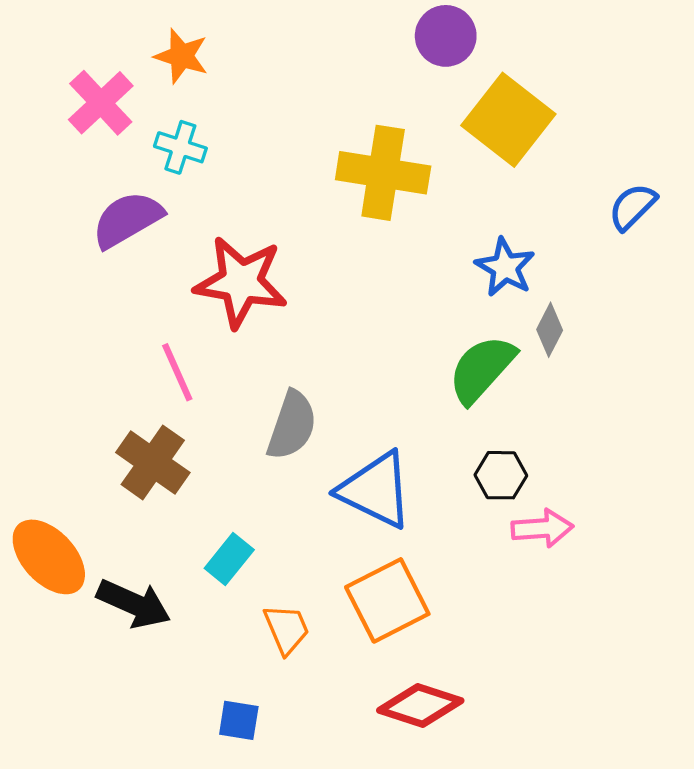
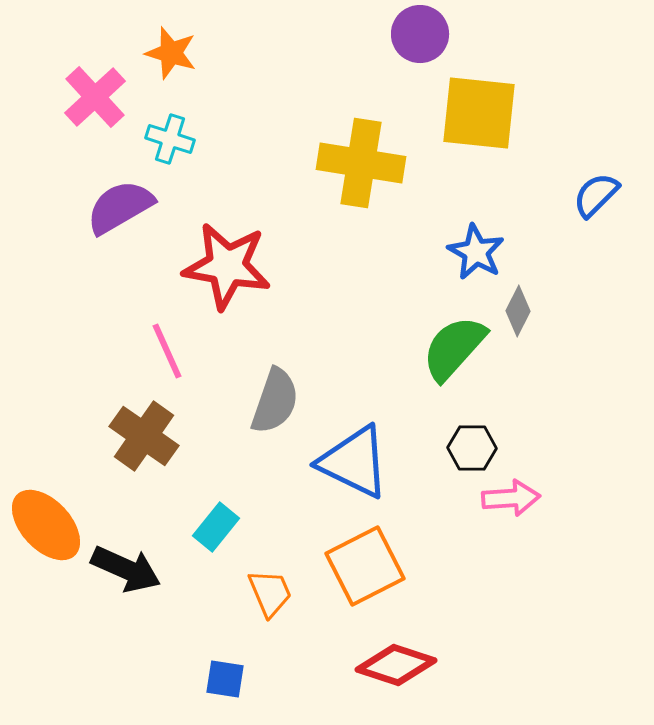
yellow square: (508, 120) -> (479, 113), turned -32

